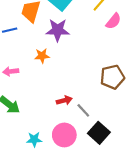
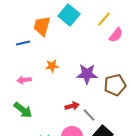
purple star: (58, 30) -> (87, 74), moved

